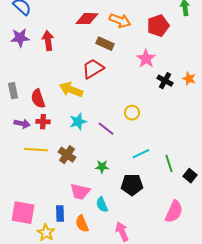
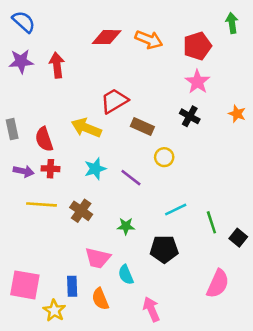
brown rectangle: (105, 44) -> (142, 126), moved
pink star: (146, 59) -> (197, 82), moved
black cross: (165, 81) -> (190, 116), moved

